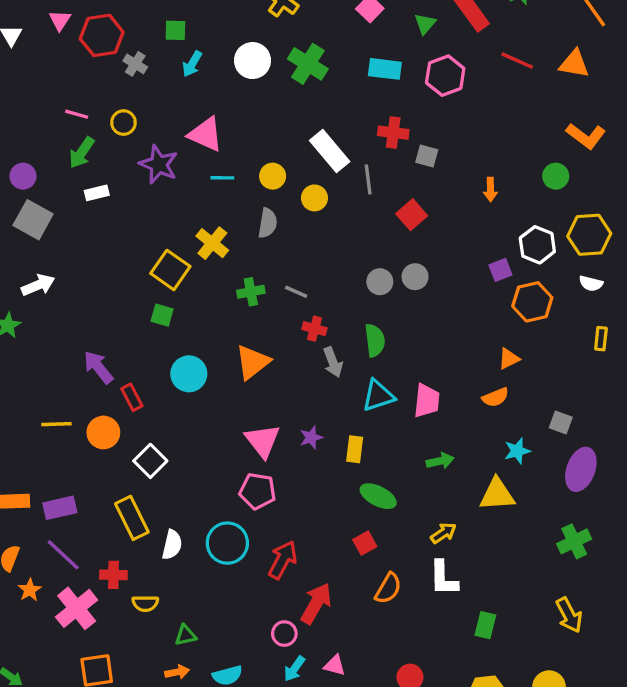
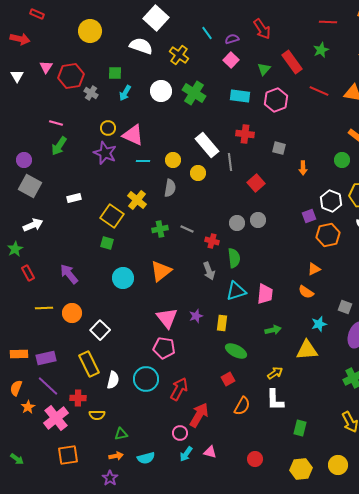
yellow circle: (123, 123) -> (108, 128), moved
gray square: (427, 156) -> (279, 148), moved
white rectangle: (97, 193) -> (74, 198), moved
red cross: (314, 329) -> (212, 241), moved
red rectangle: (132, 397) -> (28, 273), moved
orange semicircle: (495, 397) -> (306, 292), turned 56

